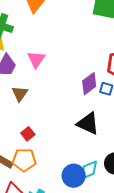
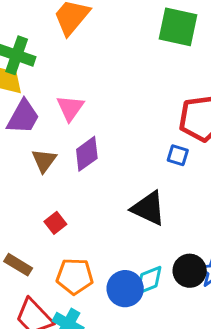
purple diamond: (89, 84) -> (87, 154), moved
orange pentagon: (24, 160) -> (75, 276), moved

